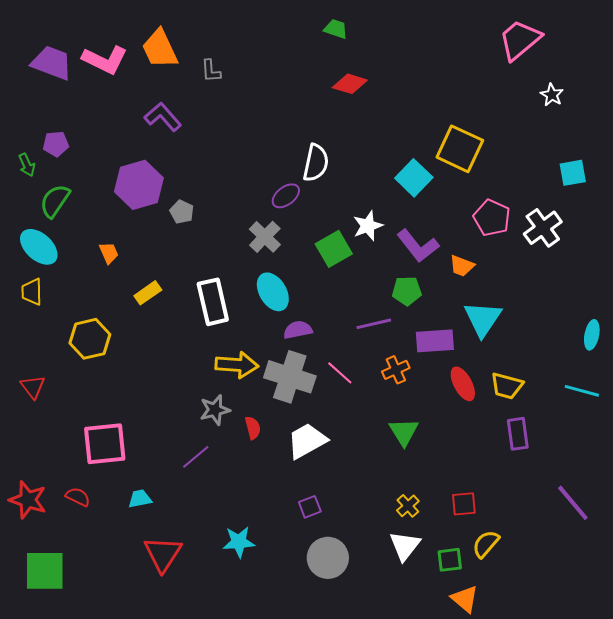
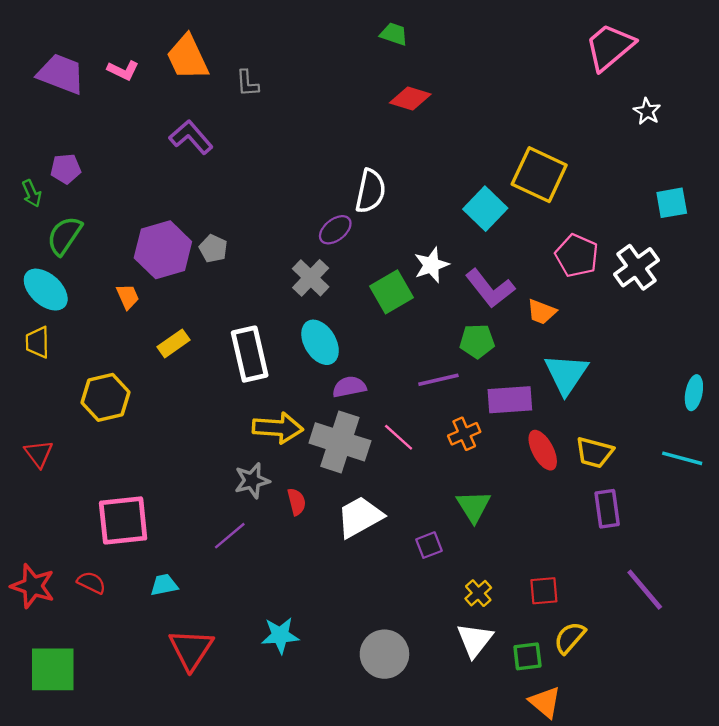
pink L-shape: (105, 60) -> (123, 70), size x0.6
purple hexagon: (139, 185) -> (163, 250), moved
purple line: (573, 503) -> (645, 590), moved
purple square: (310, 507) -> (429, 545), moved

